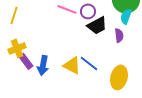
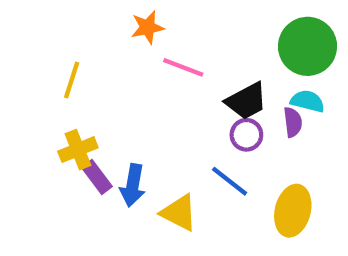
purple circle: (88, 11) -> (246, 135), moved
cyan semicircle: (126, 16) -> (308, 101), moved, turned 84
yellow triangle: (72, 65) -> (179, 213), moved

